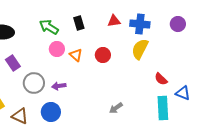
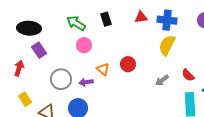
orange triangle: (76, 55) -> (103, 69), moved
red circle: (103, 55) -> (128, 64), moved
purple rectangle: (13, 63) -> (39, 50), moved
gray arrow: (116, 108) -> (162, 80), moved

